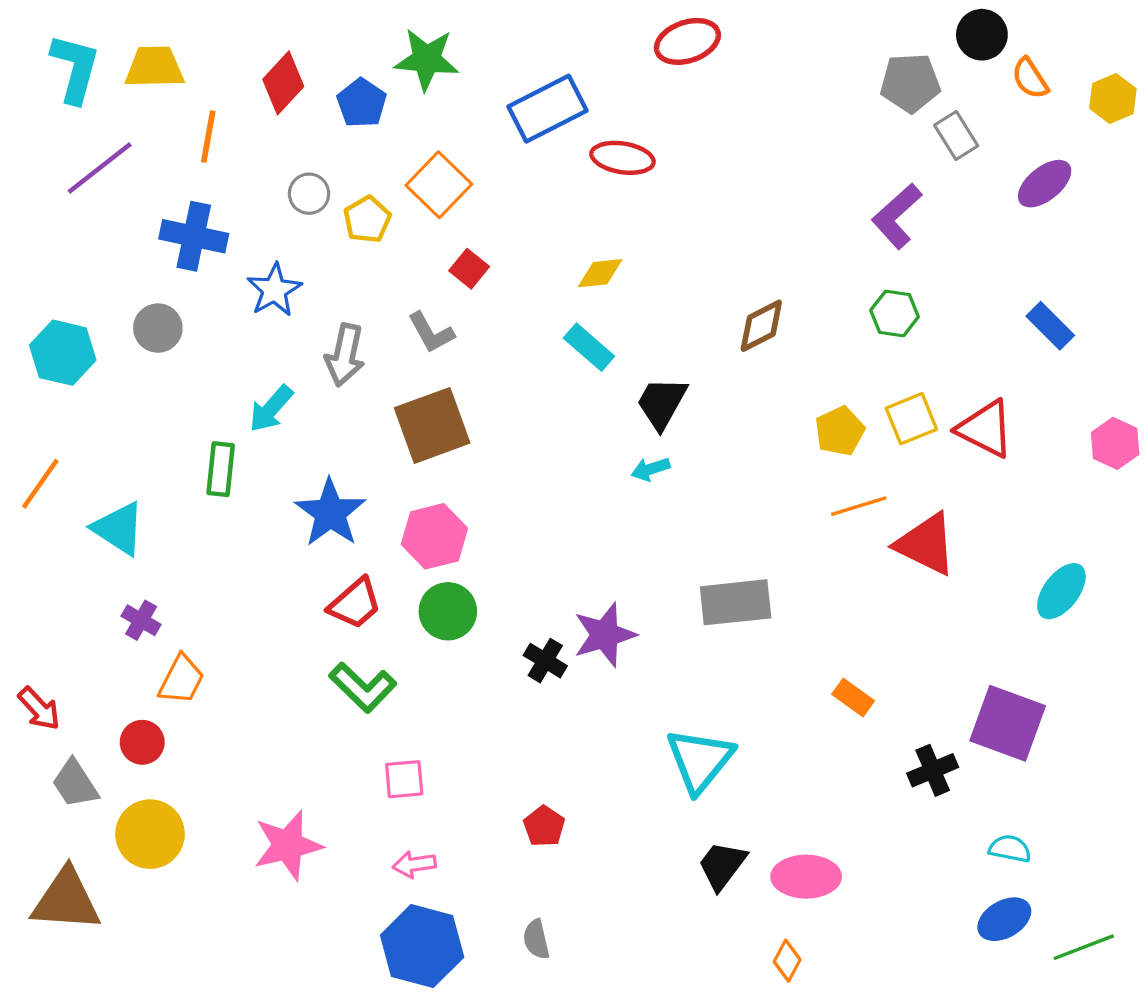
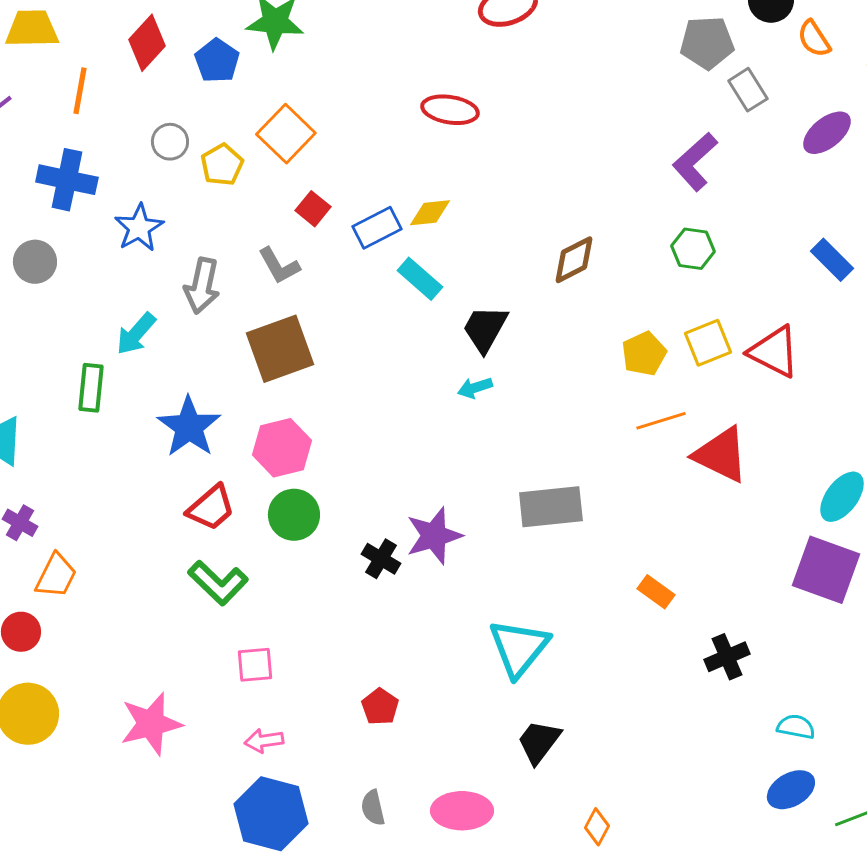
blue rectangle: (547, 109) -> (377, 228), moved, size x0.7
purple square: (1008, 723) -> (826, 570), moved
pink ellipse: (806, 877) -> (462, 811), moved

